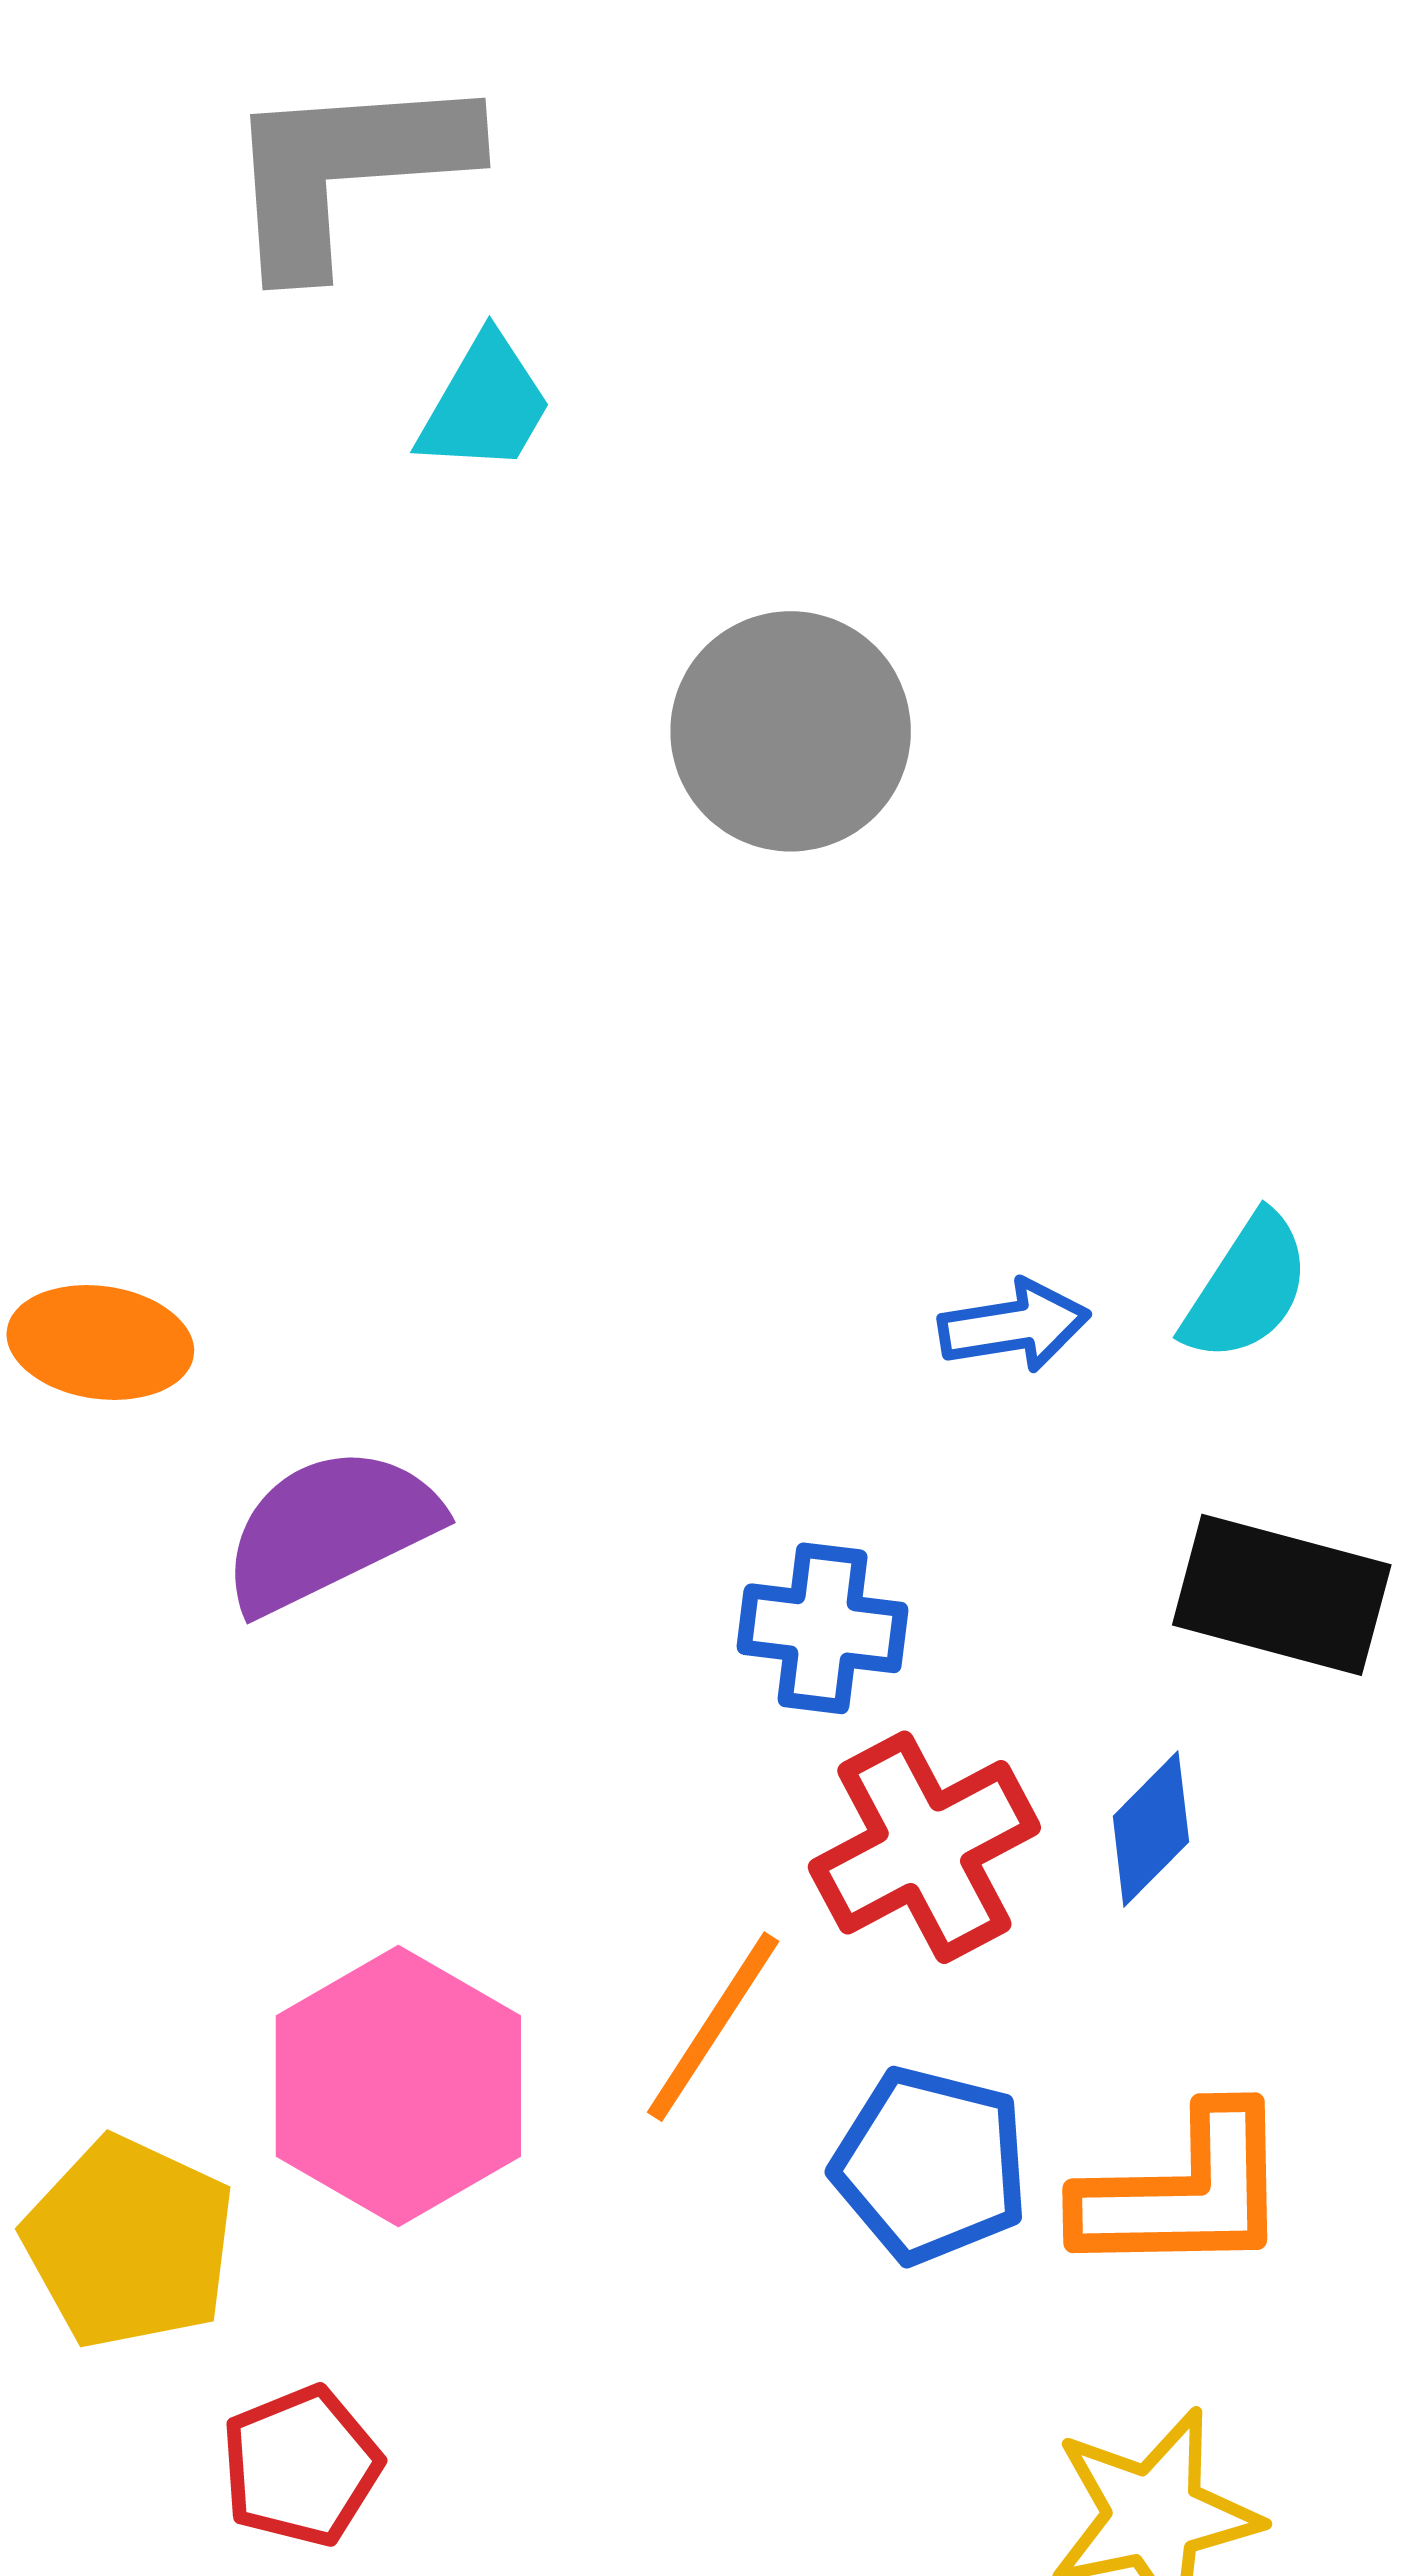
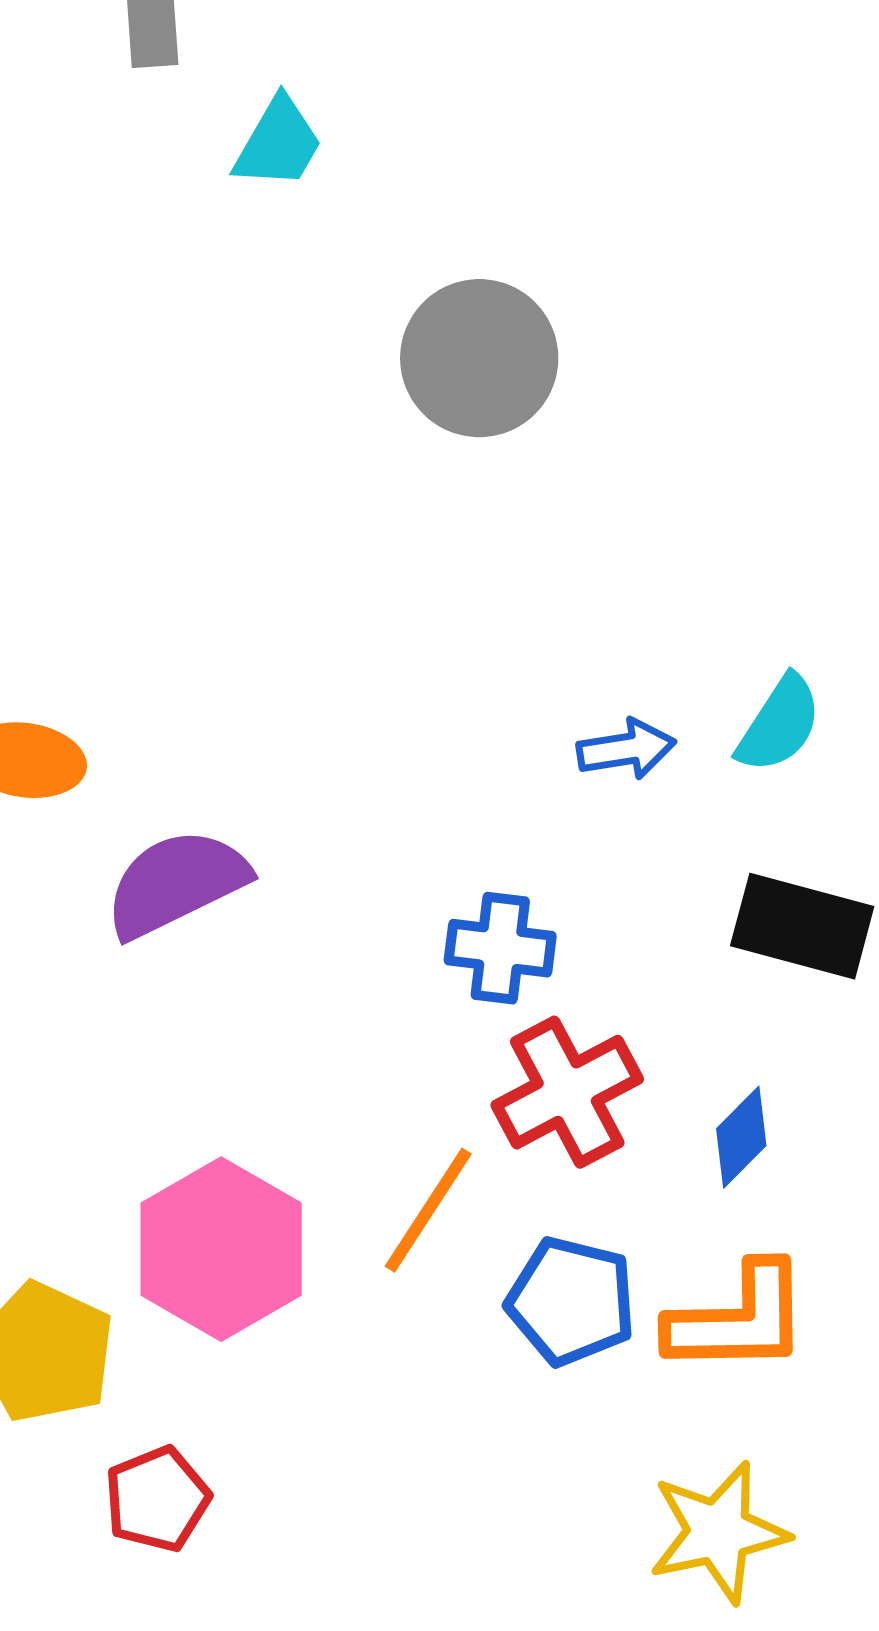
blue diamond: (1151, 1829) -> (741, 1137), moved

